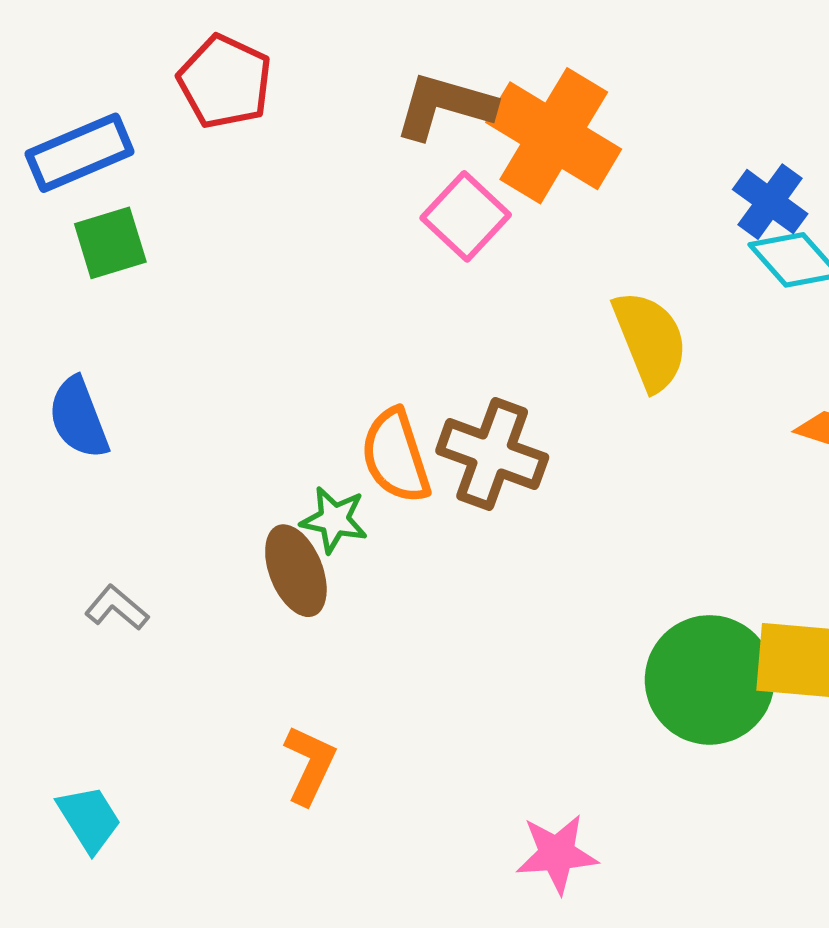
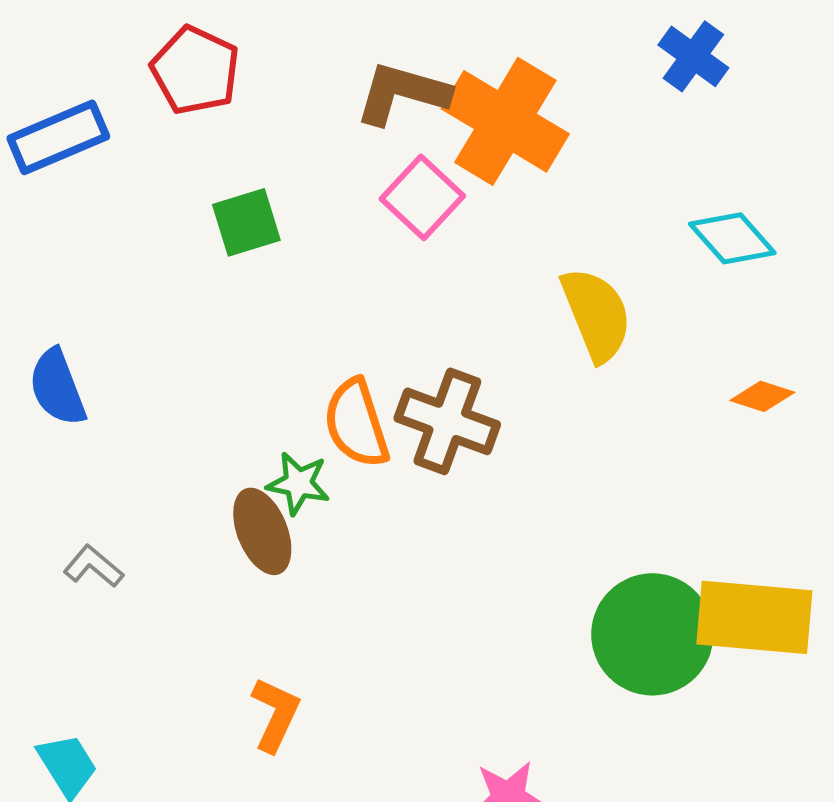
blue cross: (770, 202) -> (693, 56), moved
green square: (110, 243) -> (246, 222), moved

